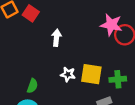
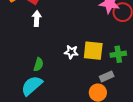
white arrow: (56, 38) -> (37, 18), moved

